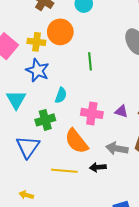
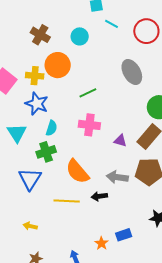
green line: (90, 61) -> (88, 93), turned 72
cyan semicircle: (61, 95) -> (52, 128), moved
pink cross: (92, 113) -> (89, 125), moved

